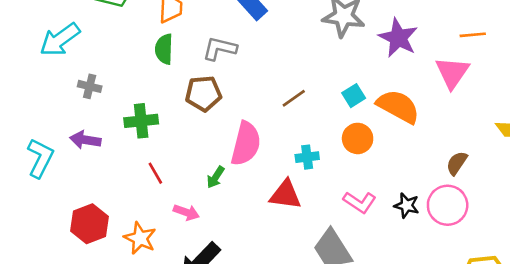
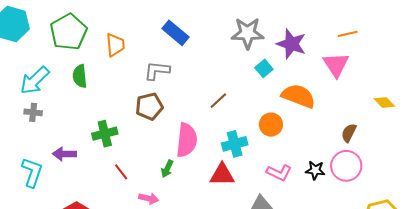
green semicircle: (164, 49) -> (80, 76), moved
gray cross: (90, 86) -> (33, 112), moved
cyan square: (354, 96) -> (264, 68), moved
cyan cross: (307, 157) -> (235, 144), size x1.4

